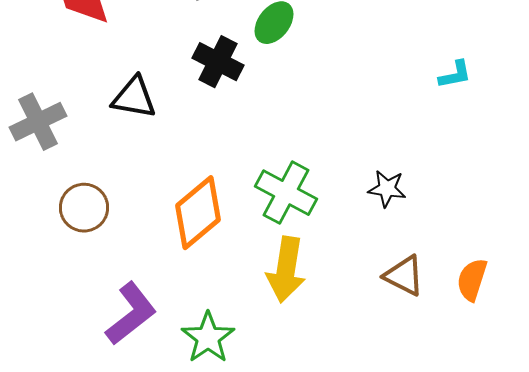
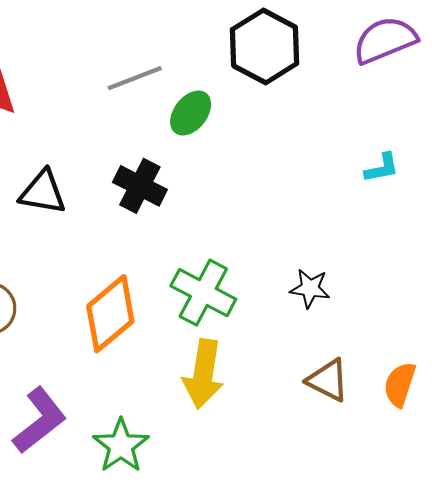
black cross: (218, 62) -> (140, 186), moved

